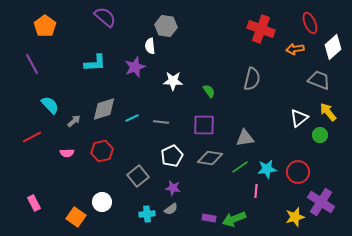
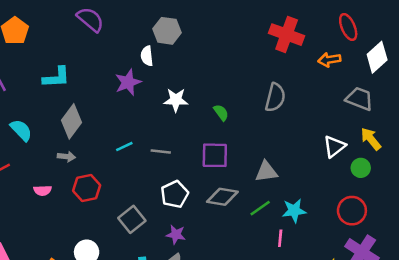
cyan L-shape: (95, 63) -> (56, 77), moved
gray diamond: (104, 109) -> (71, 121), moved, turned -36
gray arrow: (74, 121) -> (66, 157), moved, turned 48
red circle: (298, 172) -> (352, 211), moved

